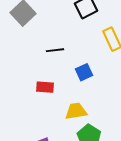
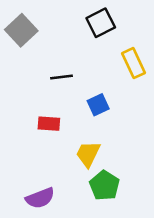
yellow trapezoid: (76, 111) -> (88, 154), turned -55

